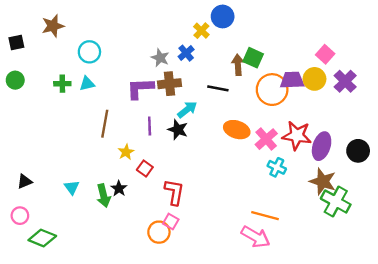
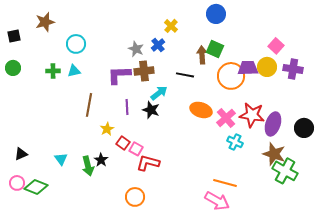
blue circle: (223, 16) -> (216, 14), moved
purple cross: (345, 81) -> (293, 69), turned -36
red L-shape: (174, 192) -> (148, 163), turned -85
pink square: (171, 222) -> (136, 149), moved
green diamond: (42, 238) -> (36, 187), moved

